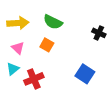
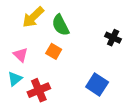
green semicircle: (53, 22) -> (61, 25), turned 36
yellow arrow: (18, 23) -> (33, 17), moved, turned 140

